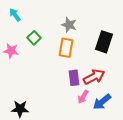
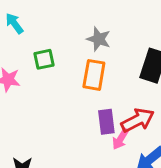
green square: (34, 38) -> (44, 59), turned 32
pink arrow: (83, 97) -> (120, 139), moved

